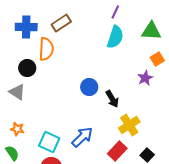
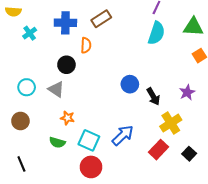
orange semicircle: (46, 49) -> (86, 45), size x0.7
purple star: (145, 78) -> (187, 92), moved
orange star: (17, 129) -> (67, 118), moved
green semicircle: (12, 153) -> (57, 142), moved, turned 140

